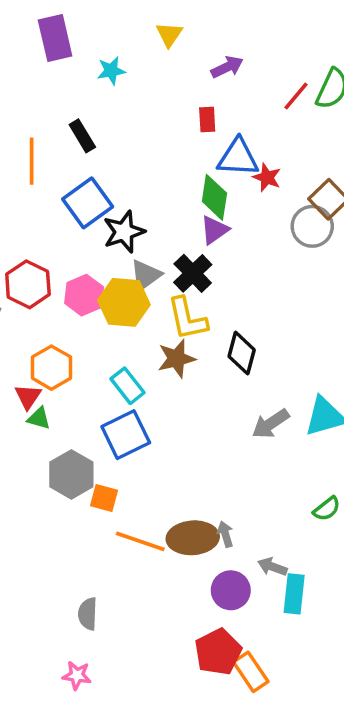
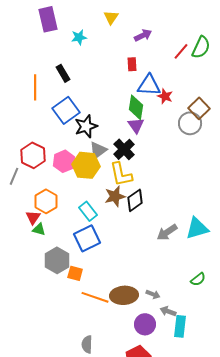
purple triangle: (214, 230) -> (136, 125), turned -30
black diamond: (242, 353) -> (135, 200), moved, turned 40
gray arrow: (225, 534) -> (153, 294), moved, turned 128
gray semicircle: (88, 614) -> (87, 344), moved

